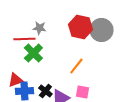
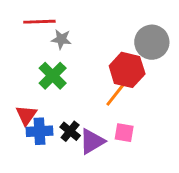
red hexagon: (80, 27) -> (127, 70), moved
red line: (24, 39) -> (39, 22), moved
red triangle: (15, 80) -> (26, 115), turned -35

